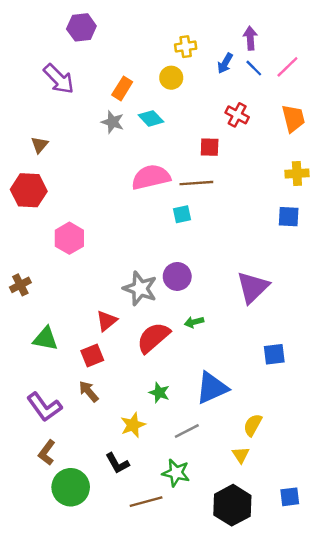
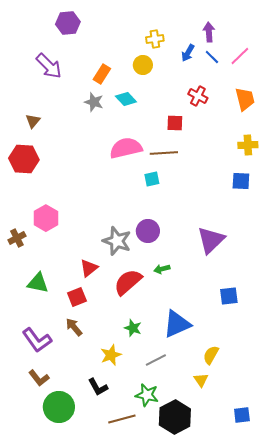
pink hexagon: (69, 238) -> (46, 218), moved
brown L-shape: (47, 453) -> (39, 378), turned -75
black hexagon: (232, 505) -> (175, 417), moved

